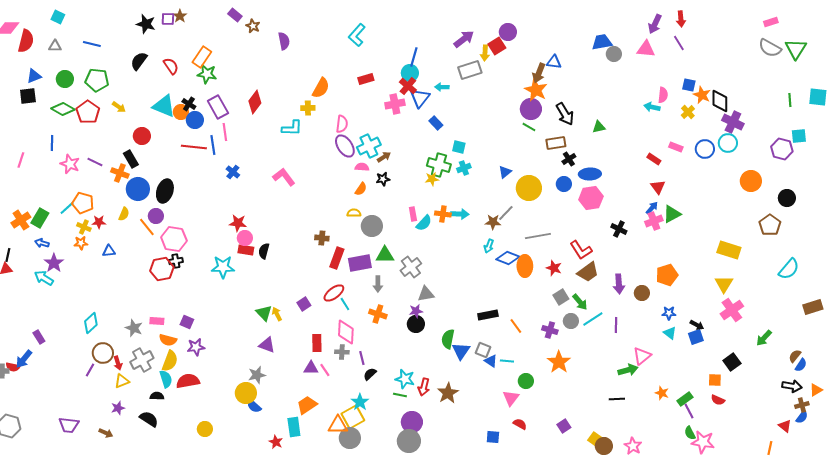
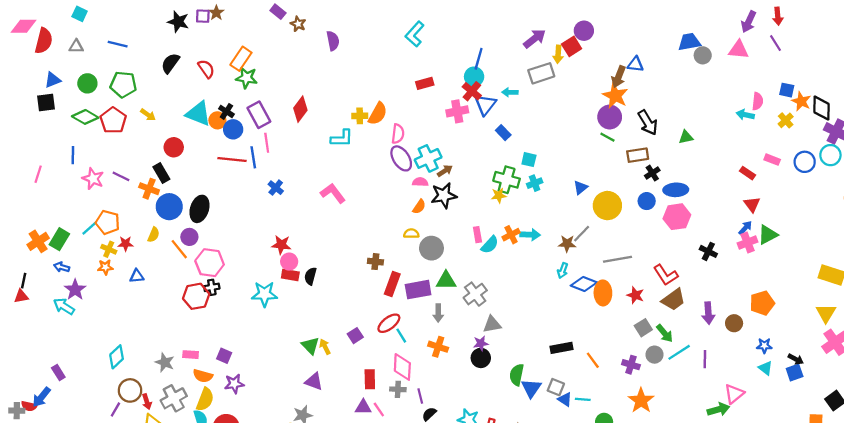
orange semicircle: (321, 88) -> (378, 114), moved
black star: (383, 179) -> (444, 195), size x1.6
orange cross: (443, 214) -> (511, 235), turned -35

